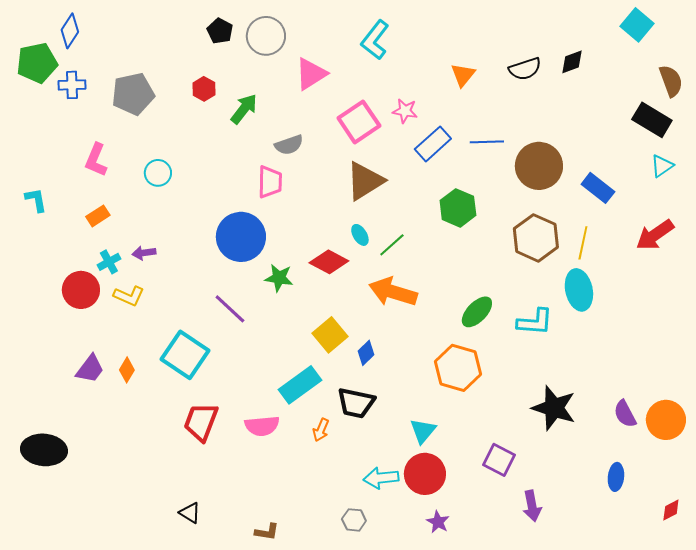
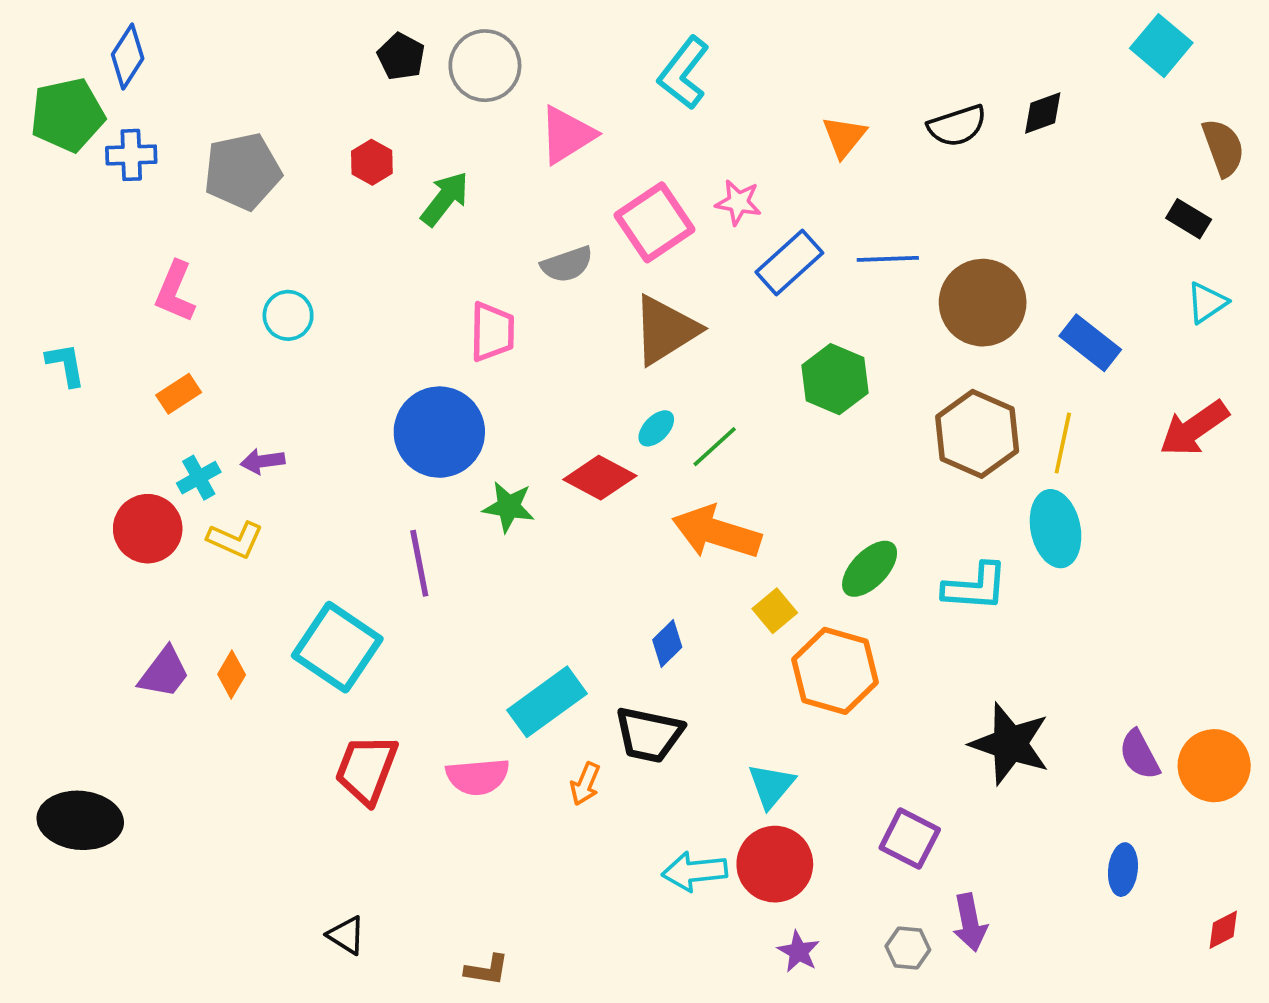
black rectangle: (652, 120) -> (1189, 219), size x0.6
gray semicircle: (289, 145) -> (567, 264), moved
cyan ellipse: (360, 235) -> (656, 428), turned 75
purple line: (230, 309) -> (419, 563), turned 36
yellow square: (330, 335) -> (775, 611), moved, size x0.7
gray hexagon: (354, 520) -> (908, 948), moved

